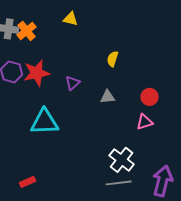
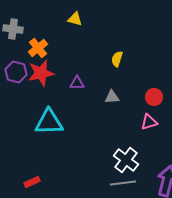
orange cross: (27, 31) -> (38, 48), moved
purple triangle: (73, 83) -> (77, 83), turned 42

